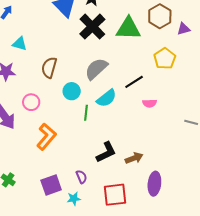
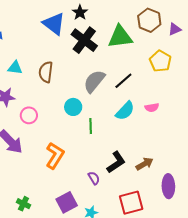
brown semicircle: (49, 68) -> (46, 72), moved
black line: (134, 82) -> (123, 81), moved
cyan semicircle: (107, 98) -> (125, 111), moved
pink circle: (31, 102) -> (29, 115), moved
purple semicircle: (81, 177) -> (94, 178), moved

